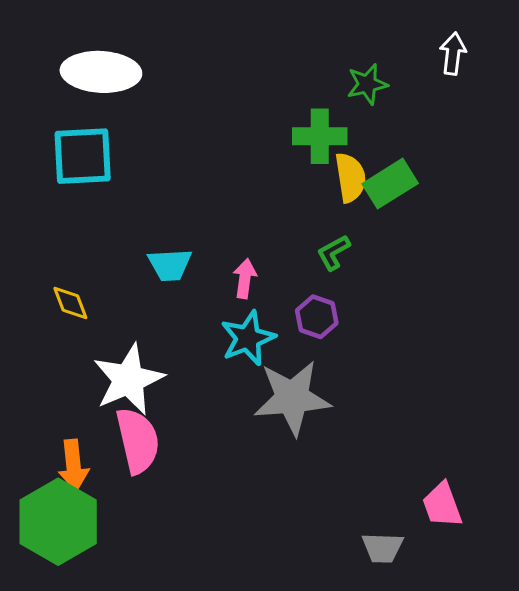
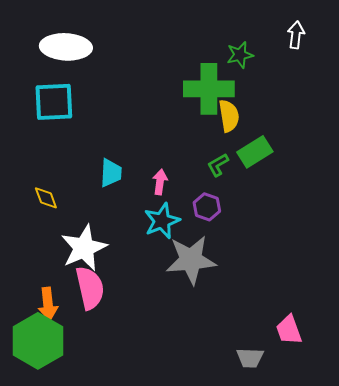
green cross: (320, 136) -> (209, 89), size x1.4
green rectangle: (390, 184) -> (255, 152), moved
cyan trapezoid: (170, 265) -> (111, 173), turned -84

